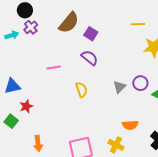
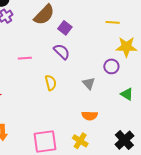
purple circle: (140, 83) -> (111, 66), moved
gray triangle: (119, 87) -> (89, 83), turned -32
orange semicircle: (130, 125) -> (90, 116), moved

